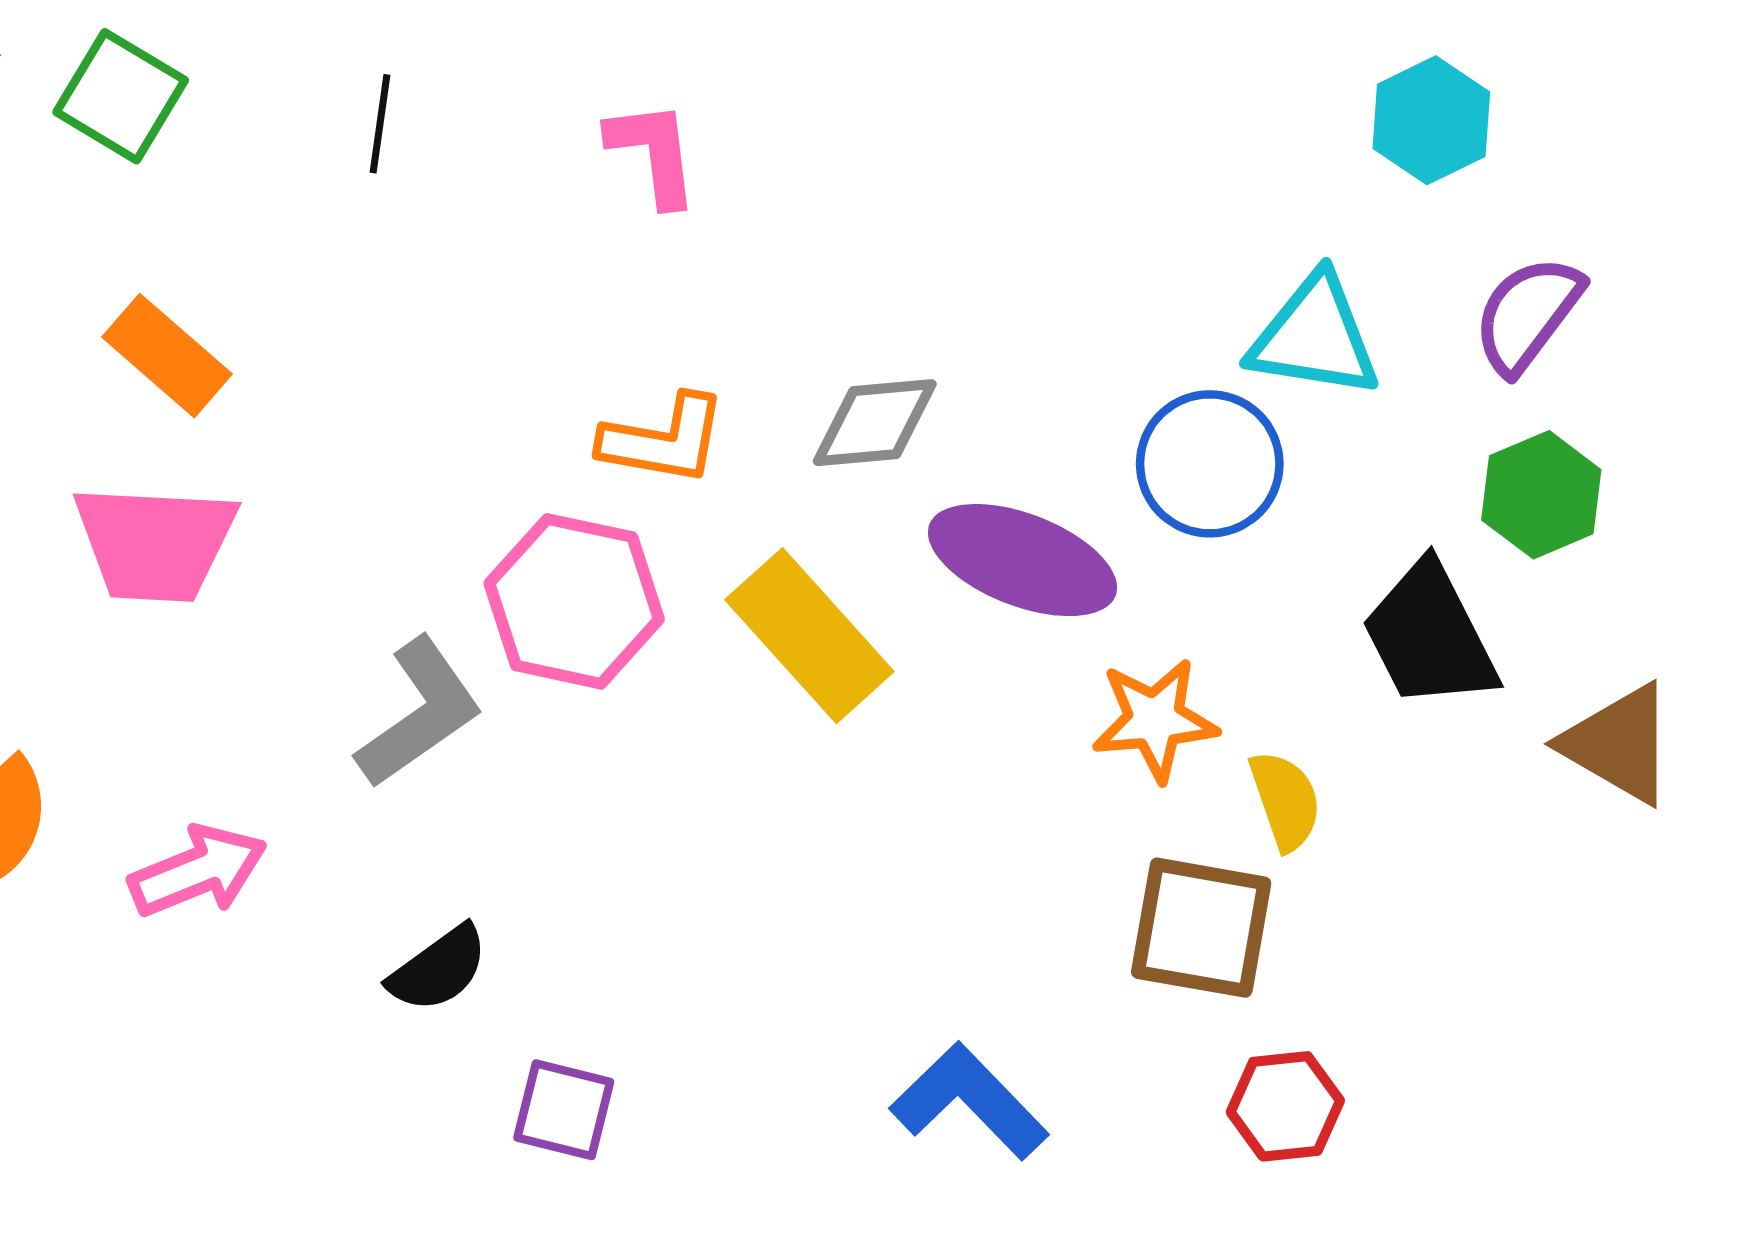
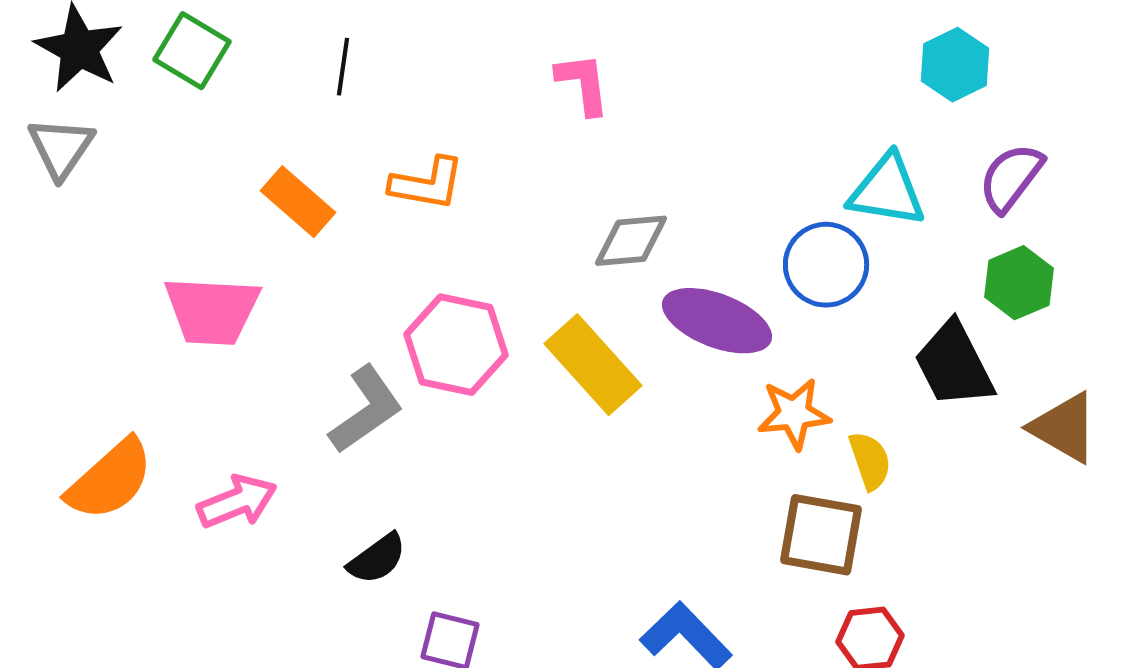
pink L-shape: (653, 153) -> (583, 84), moved
orange rectangle: (167, 356) -> (298, 202), moved
orange L-shape: (663, 440) -> (427, 184), moved

